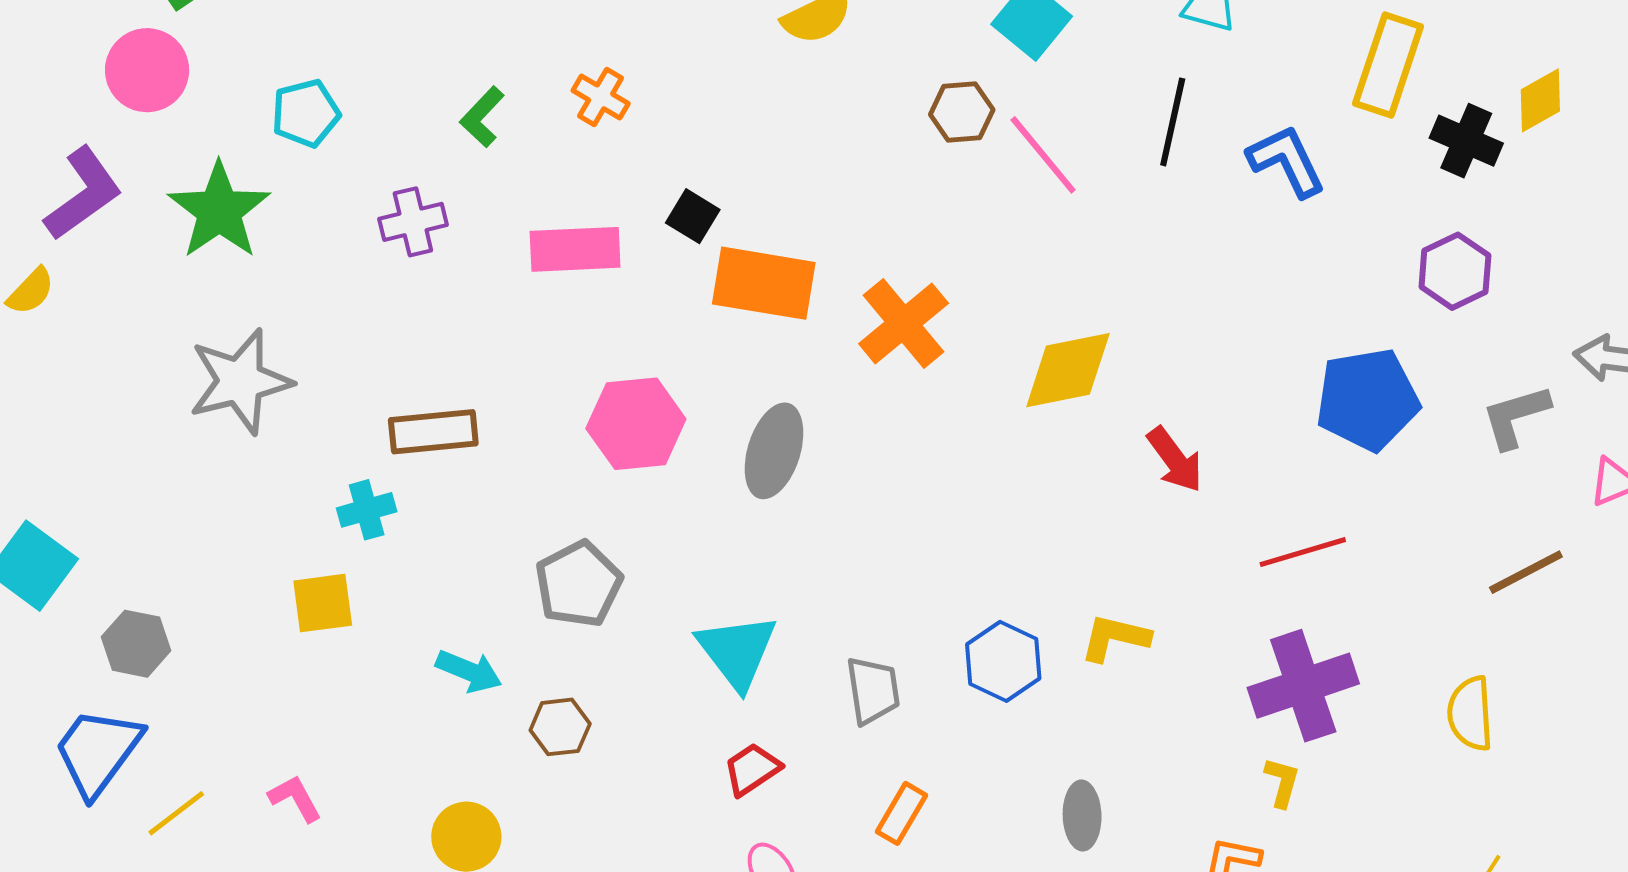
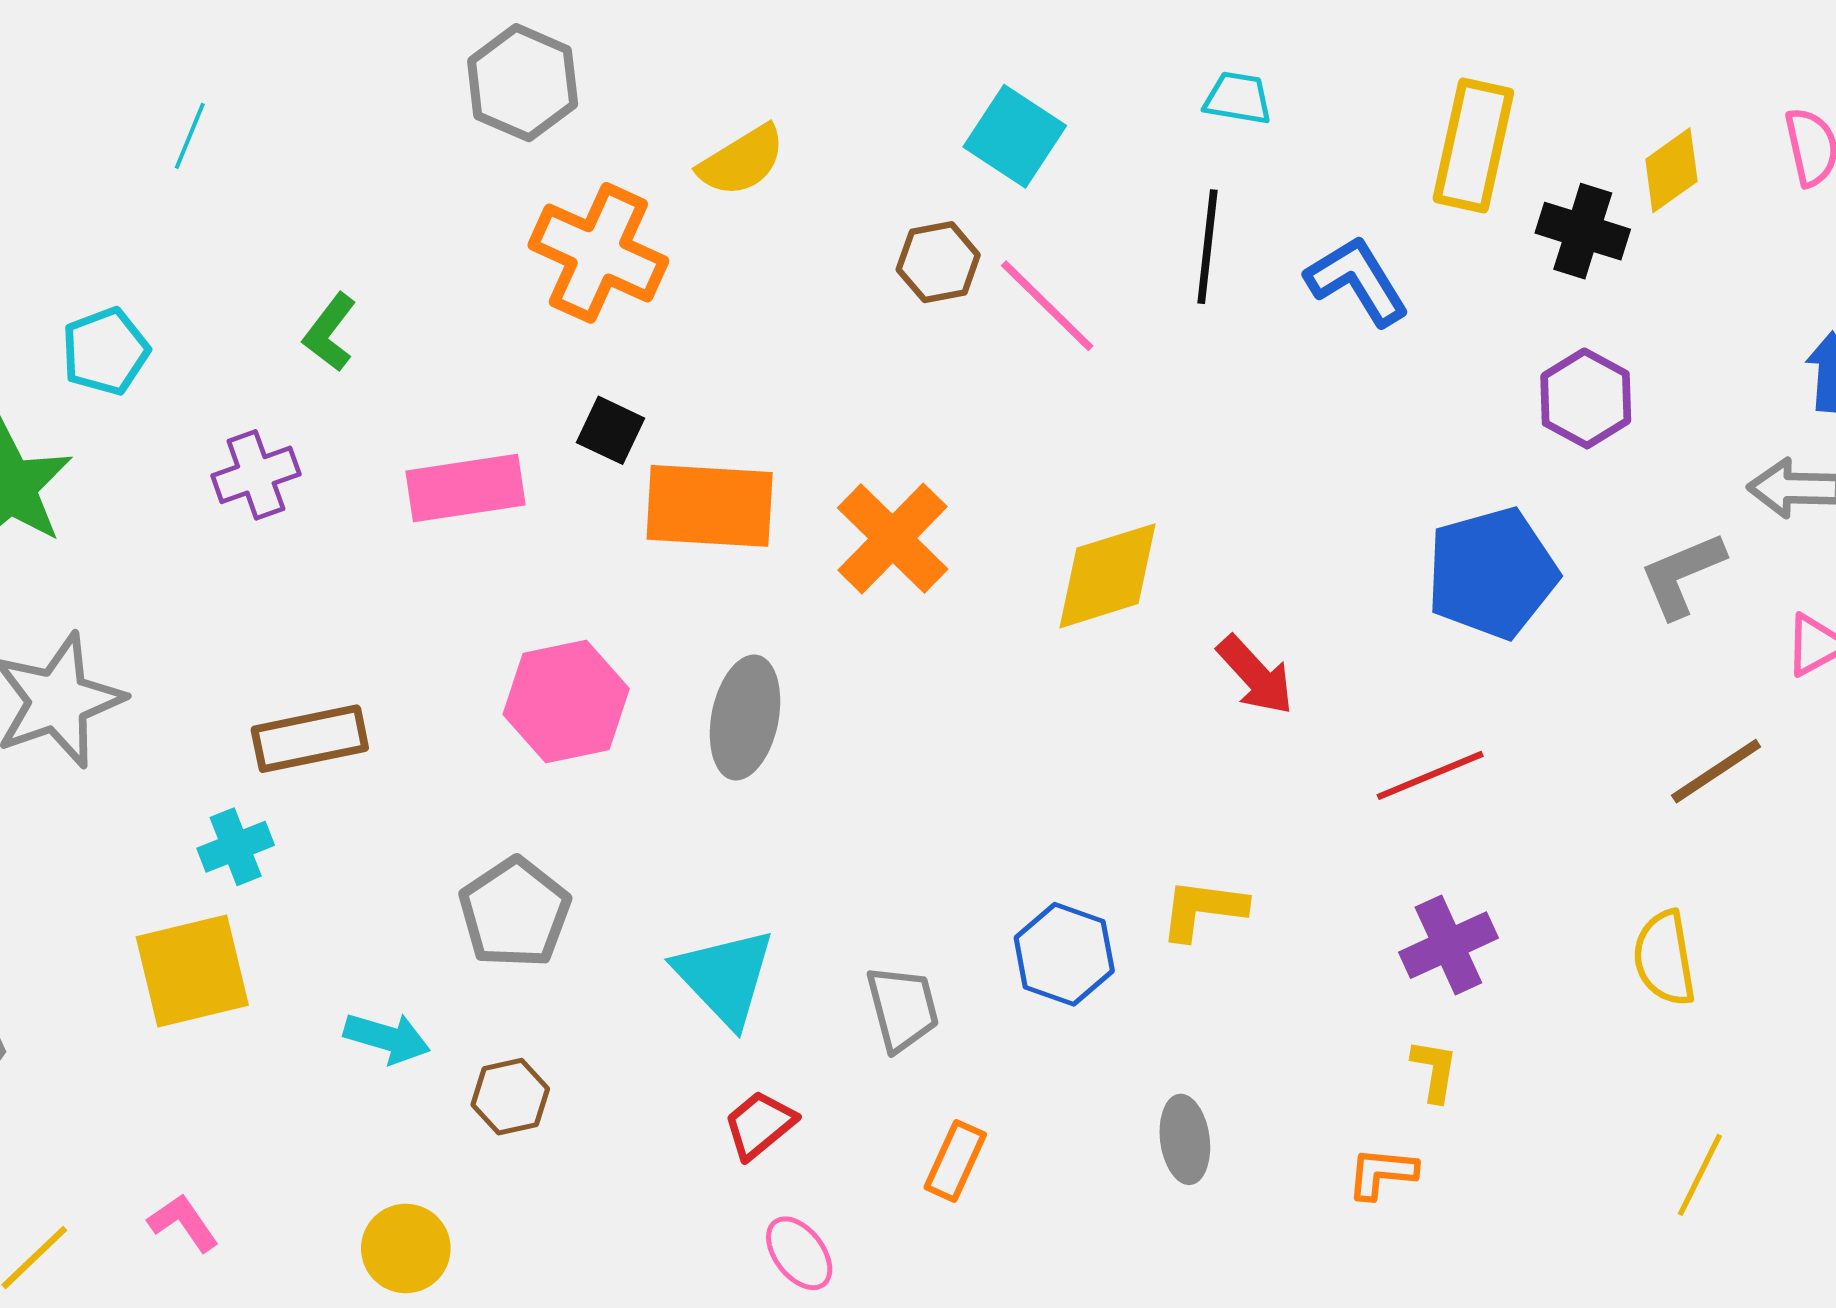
orange cross: (601, 97) -> (598, 253), moved, size x1.8
yellow square: (323, 603) -> (192, 971), size x1.4
purple cross: (1303, 686) -> (1448, 945), size x0.7

